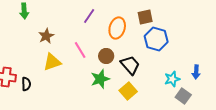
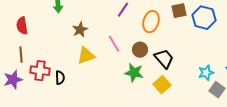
blue hexagon: (156, 39) -> (204, 18), moved
green star: (100, 79) -> (134, 73), turned 30

